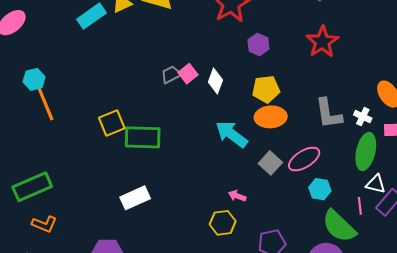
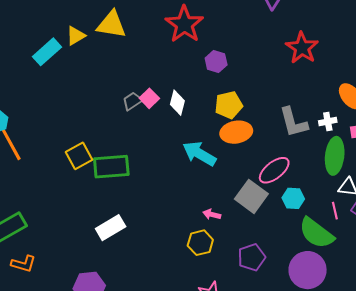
red star: (322, 42) -> (302, 48), moved
white cross: (363, 117) -> (328, 122), turned -30
gray square: (270, 163) -> (251, 196), moved, size x1.4

